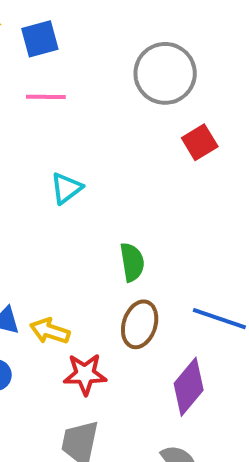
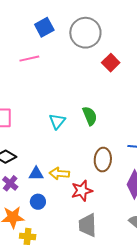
blue square: (40, 39) -> (44, 27), moved
cyan triangle: (66, 188) -> (57, 121), moved
green semicircle: (132, 262) -> (90, 116), moved

